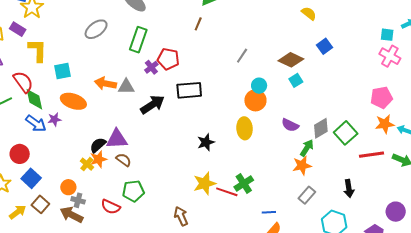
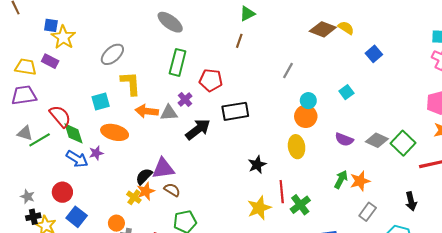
yellow semicircle: (309, 13) -> (346, 28), moved
gray ellipse: (96, 29) -> (112, 54), moved
yellow L-shape: (38, 50) -> (131, 83), moved
brown diamond: (291, 60) -> (323, 29), moved
purple cross: (151, 67) -> (185, 99), moved
gray diamond: (321, 128) -> (377, 140), turned 60
green arrow: (307, 148) -> (341, 179), moved
red line: (227, 192) -> (282, 192), moved, turned 70

